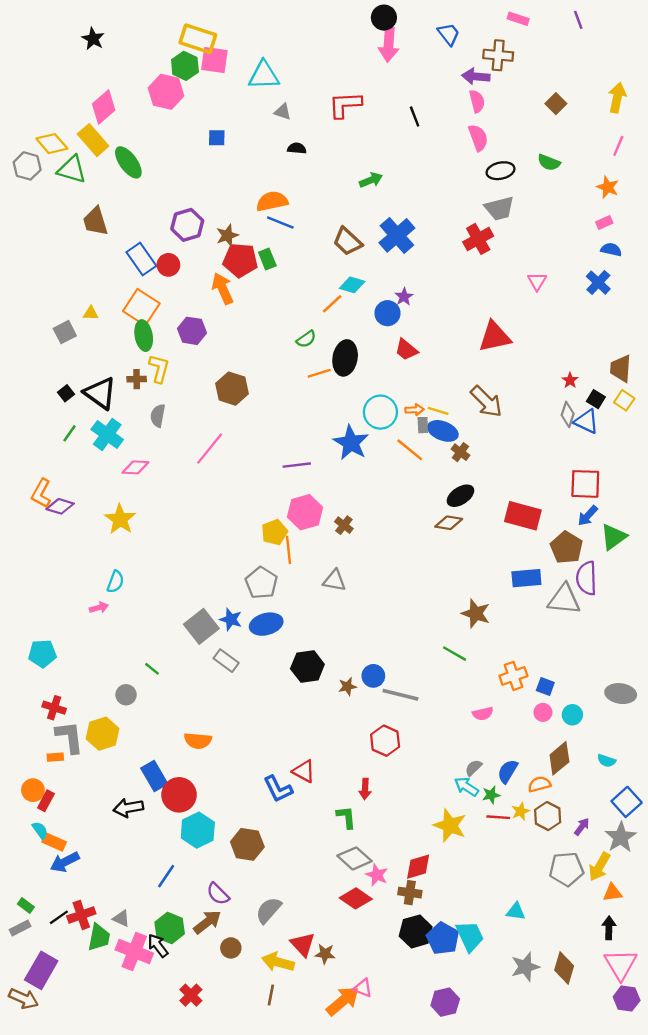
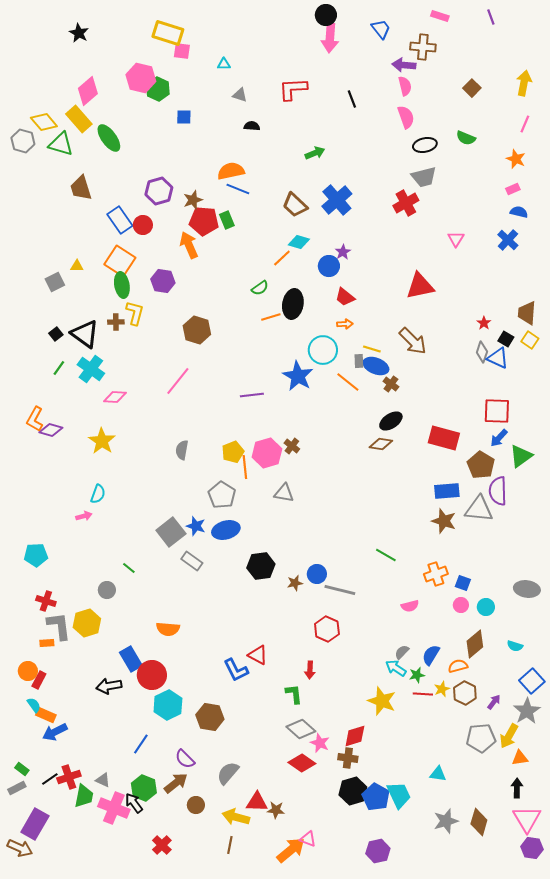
pink square: (214, 60) -> (182, 51), size x0.7
green hexagon: (185, 66) -> (158, 89), moved
cyan triangle: (264, 75) -> (224, 64), size x0.5
orange arrow: (415, 410) -> (345, 324), moved
gray semicircle: (158, 416) -> (182, 450), moved
pink hexagon: (305, 512) -> (267, 453), moved
brown star: (476, 613) -> (444, 521), moved
red triangle: (303, 944) -> (257, 802), turned -45

